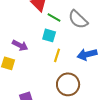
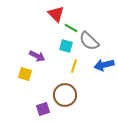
gray semicircle: (78, 19) -> (89, 41), moved
brown circle: (68, 84) -> (65, 95), moved

